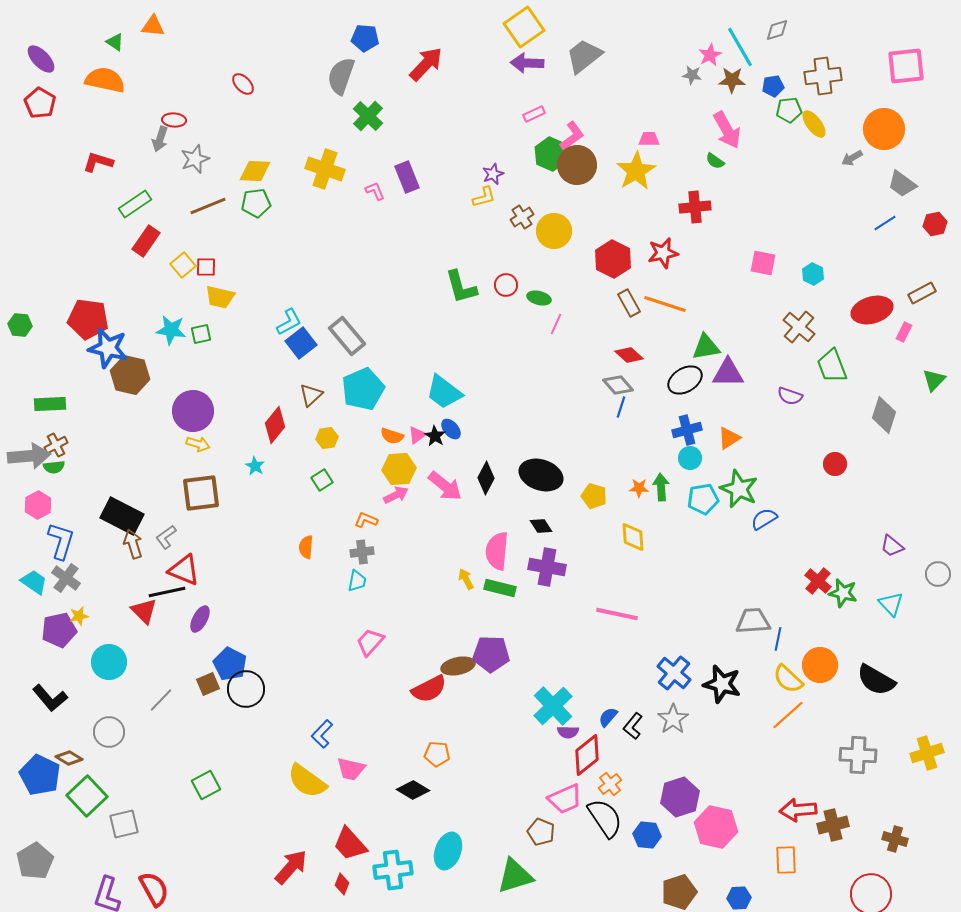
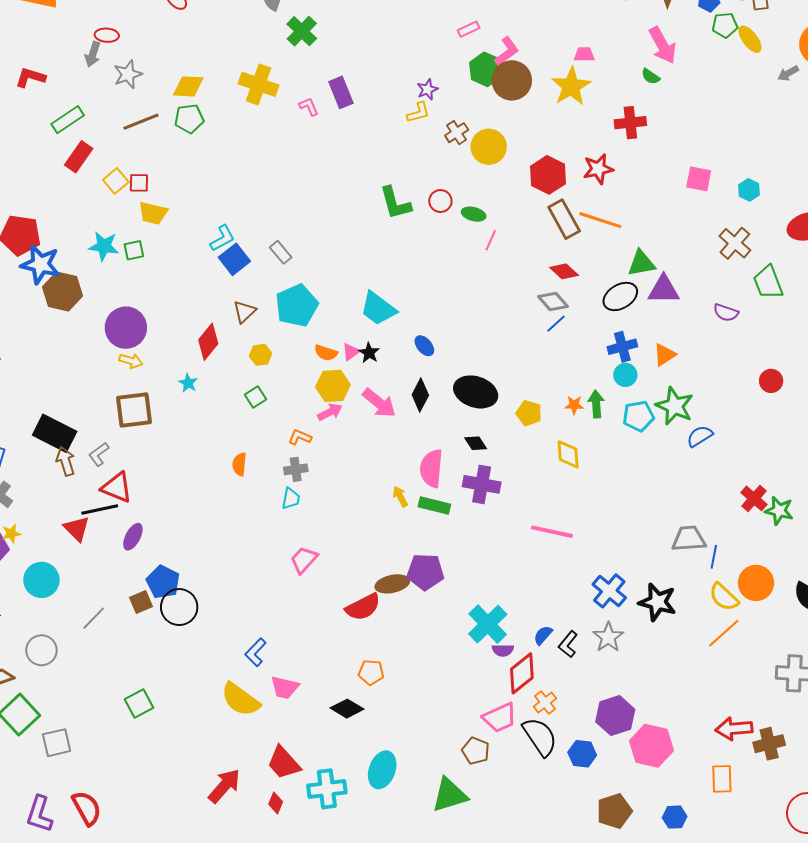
brown rectangle: (629, 303) -> (564, 219), size x1.4
gray rectangle: (347, 336) -> (281, 252), size x0.6
blue line: (621, 407) -> (556, 324), turned 30
blue ellipse: (451, 429) -> (424, 346), moved

